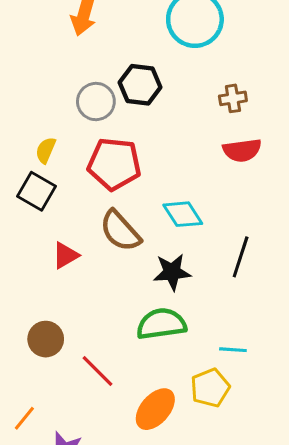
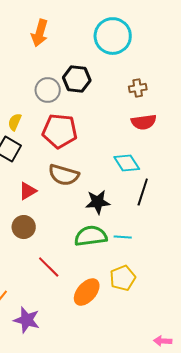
cyan diamond: (183, 214) -> (127, 163), moved
brown semicircle: (120, 231) -> (64, 175), turned -32
brown circle: (46, 339) -> (24, 227), moved
cyan line: (233, 350) -> (123, 237), moved

